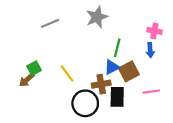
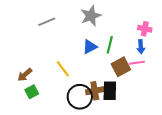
blue triangle: (112, 67) -> (90, 47), moved
green square: (34, 68) -> (32, 92), moved
brown cross: (101, 84) -> (95, 91), moved
pink line: (151, 92) -> (137, 63), moved

